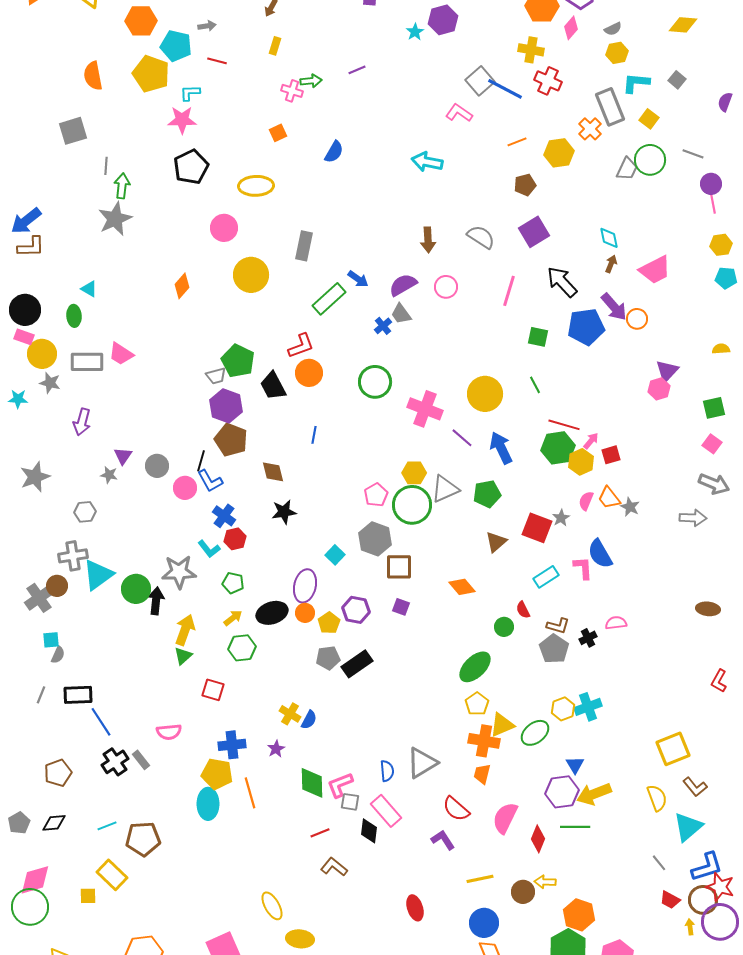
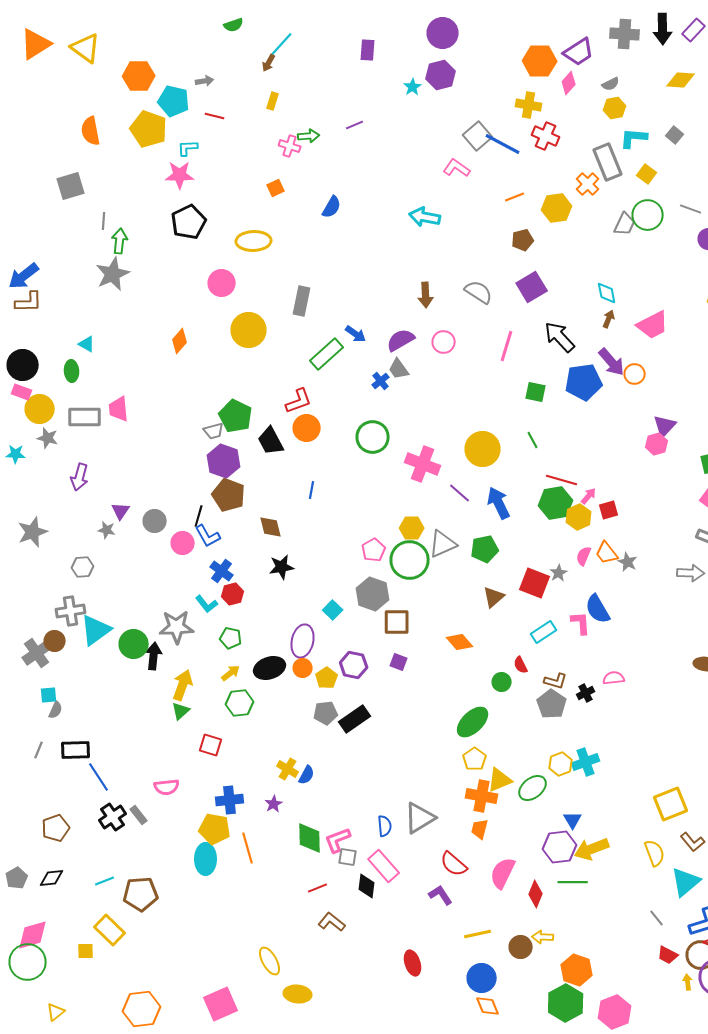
pink trapezoid: (121, 354) -> (119, 409), turned 52

